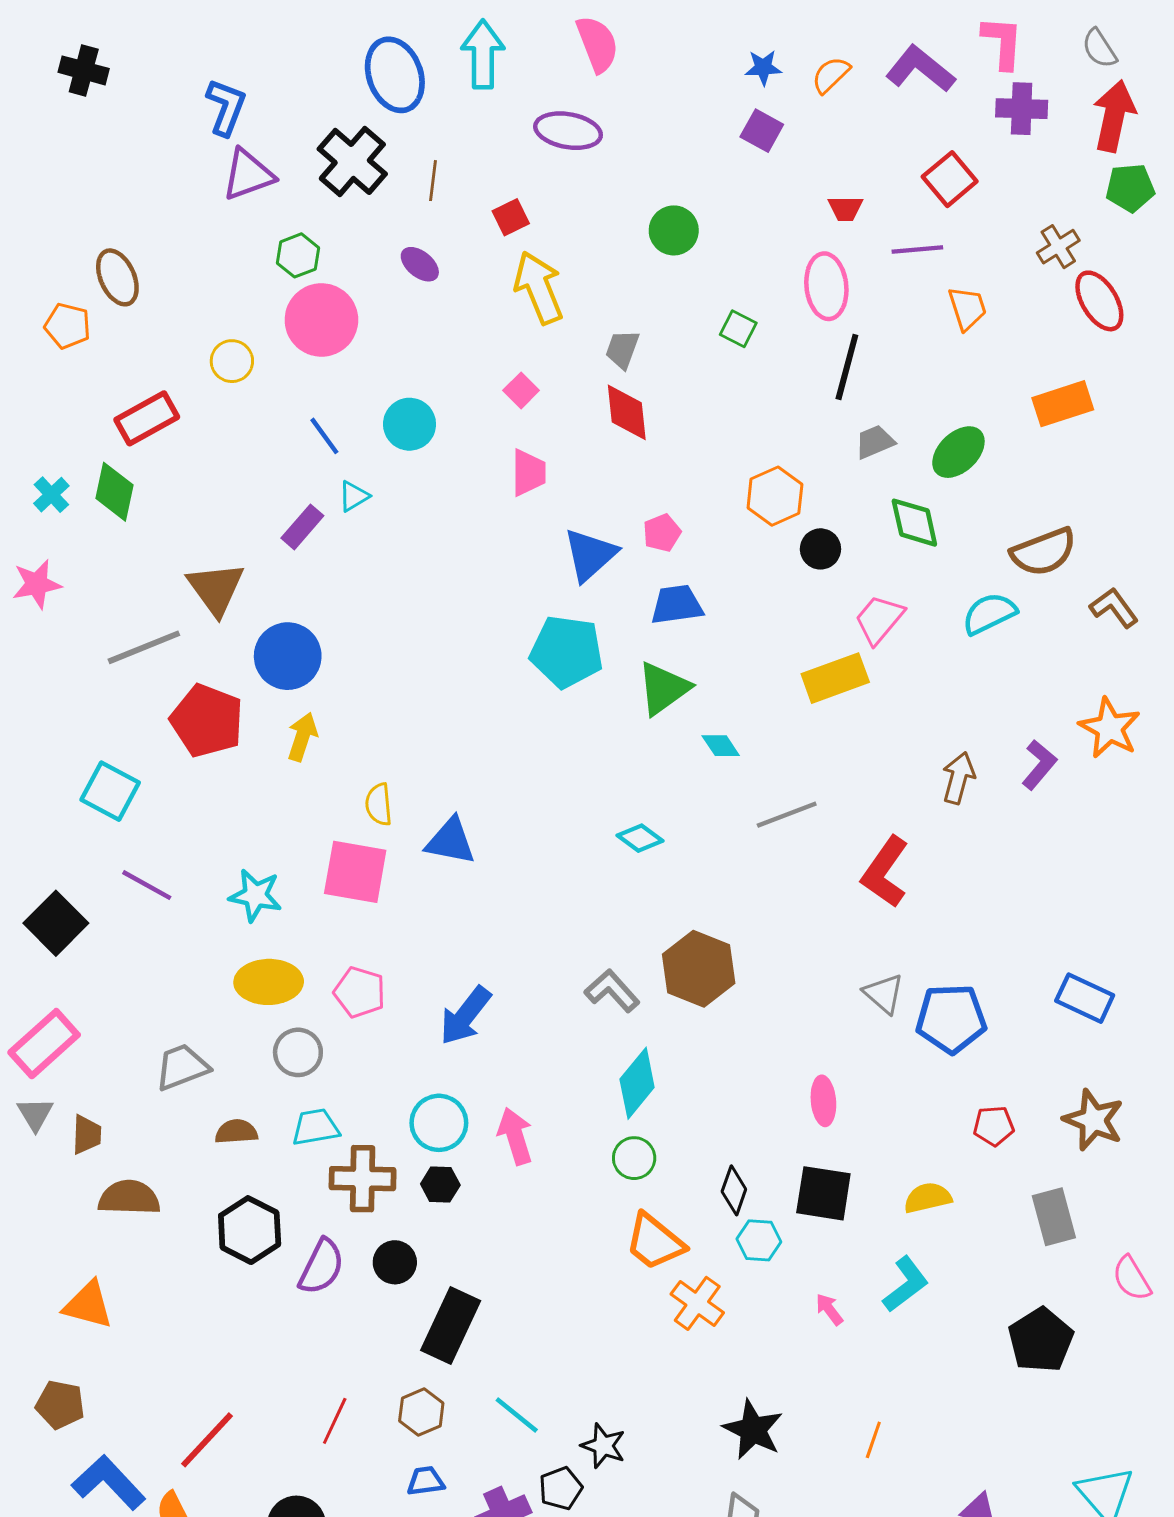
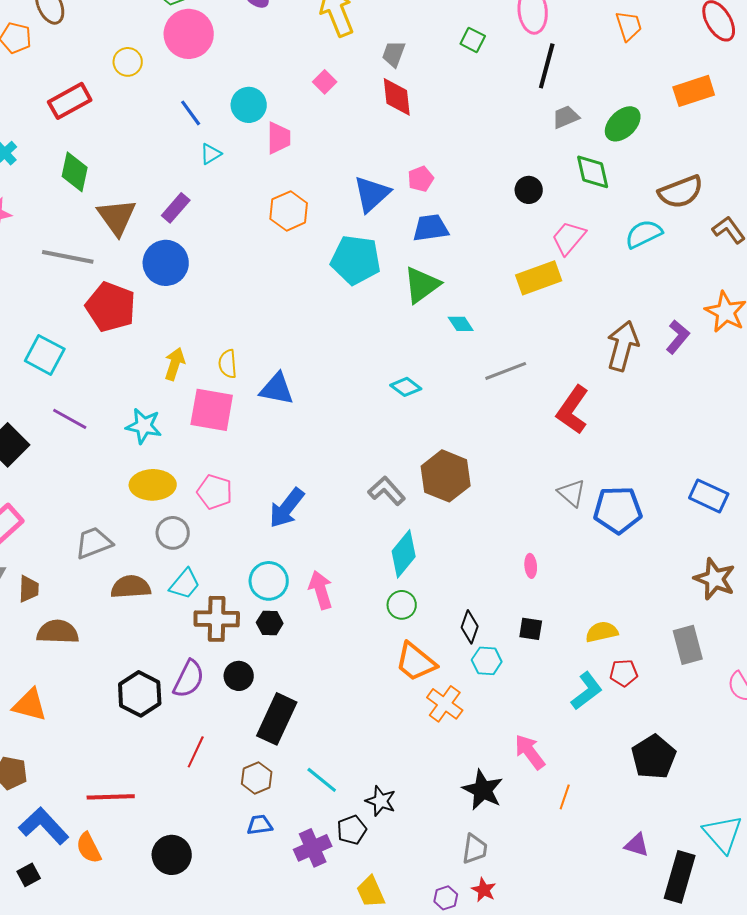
pink trapezoid: (528, 473) -> (279, 138), moved
green diamond: (114, 492) -> (75, 172), moved
orange hexagon: (775, 496) -> (289, 211), moved
purple rectangle: (302, 527) -> (176, 208), moved
gray line: (144, 647) -> (68, 257), turned 33
yellow arrow: (302, 737) -> (175, 364), moved
brown arrow: (958, 778) -> (623, 346), size x1.4
pink ellipse: (823, 1101) -> (531, 566), size x0.7
red pentagon: (994, 1126) -> (624, 673), moved
cyan trapezoid: (316, 1127) -> (185, 584), turned 140
brown semicircle: (236, 1132) -> (131, 587), size x1.4
black square: (823, 1193) -> (531, 629), size x0.6
black hexagon: (250, 1230) -> (140, 694), moved
pink arrow: (829, 1309) -> (530, 752), moved, size x1.6
black pentagon: (1041, 1340) -> (654, 757), moved
red line: (335, 1421) -> (196, 752), moved
red line: (207, 1440) -> (111, 797), turned 45

